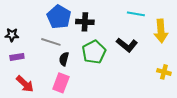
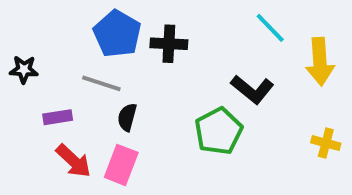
cyan line: (136, 14) -> (270, 28), turned 36
green pentagon: (94, 52) -> (219, 131), moved
purple rectangle: (17, 57) -> (58, 117), moved
red arrow: (25, 84) -> (74, 161), moved

